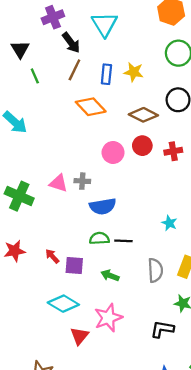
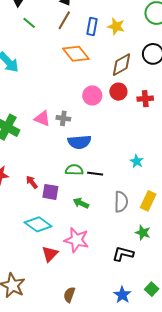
green line: (35, 76) -> (29, 23), turned -32
brown diamond: (143, 115) -> (122, 65), turned -60
pink star: (108, 318) -> (76, 240), turned 30

